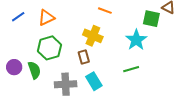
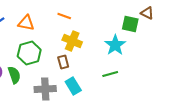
orange line: (105, 11) -> (64, 16), moved
orange triangle: (46, 18) -> (26, 23), turned 36

